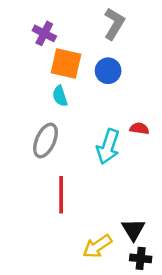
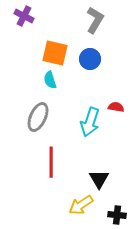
purple cross: (44, 33) -> (24, 16), moved
black triangle: (133, 230) -> (99, 179), moved

